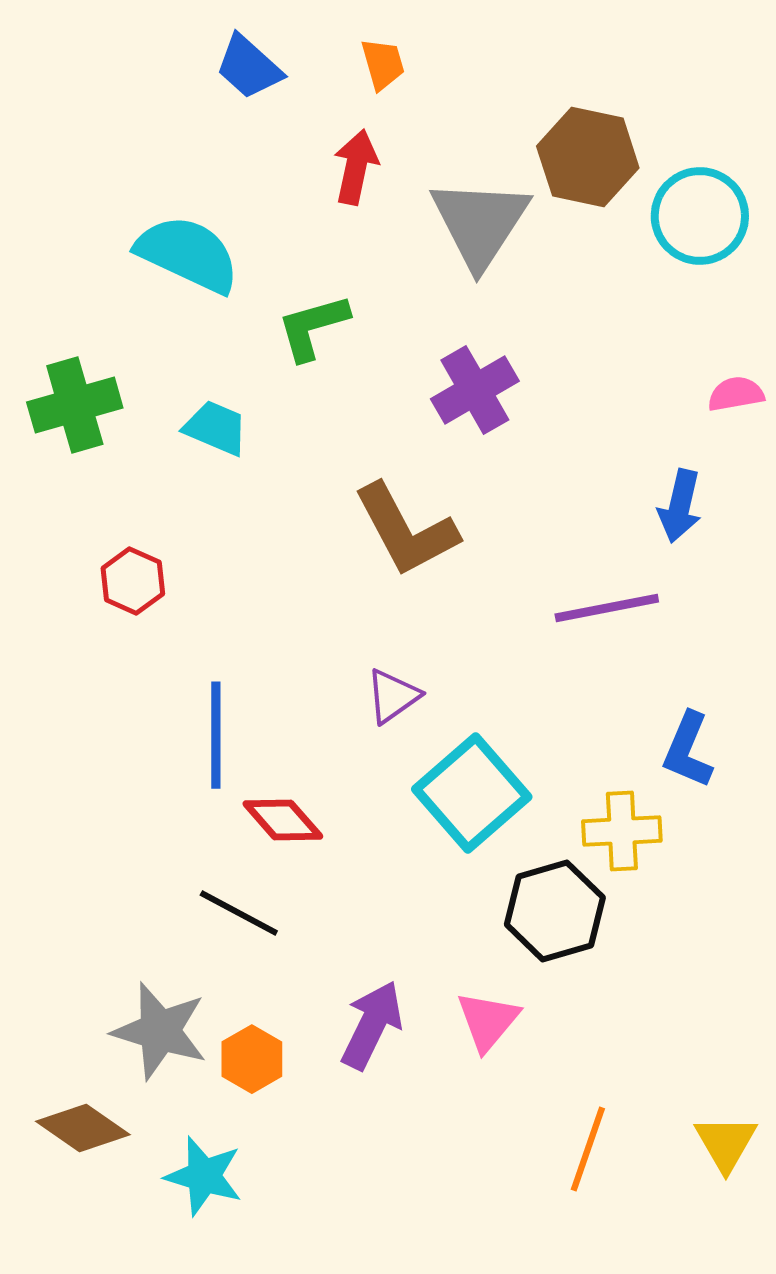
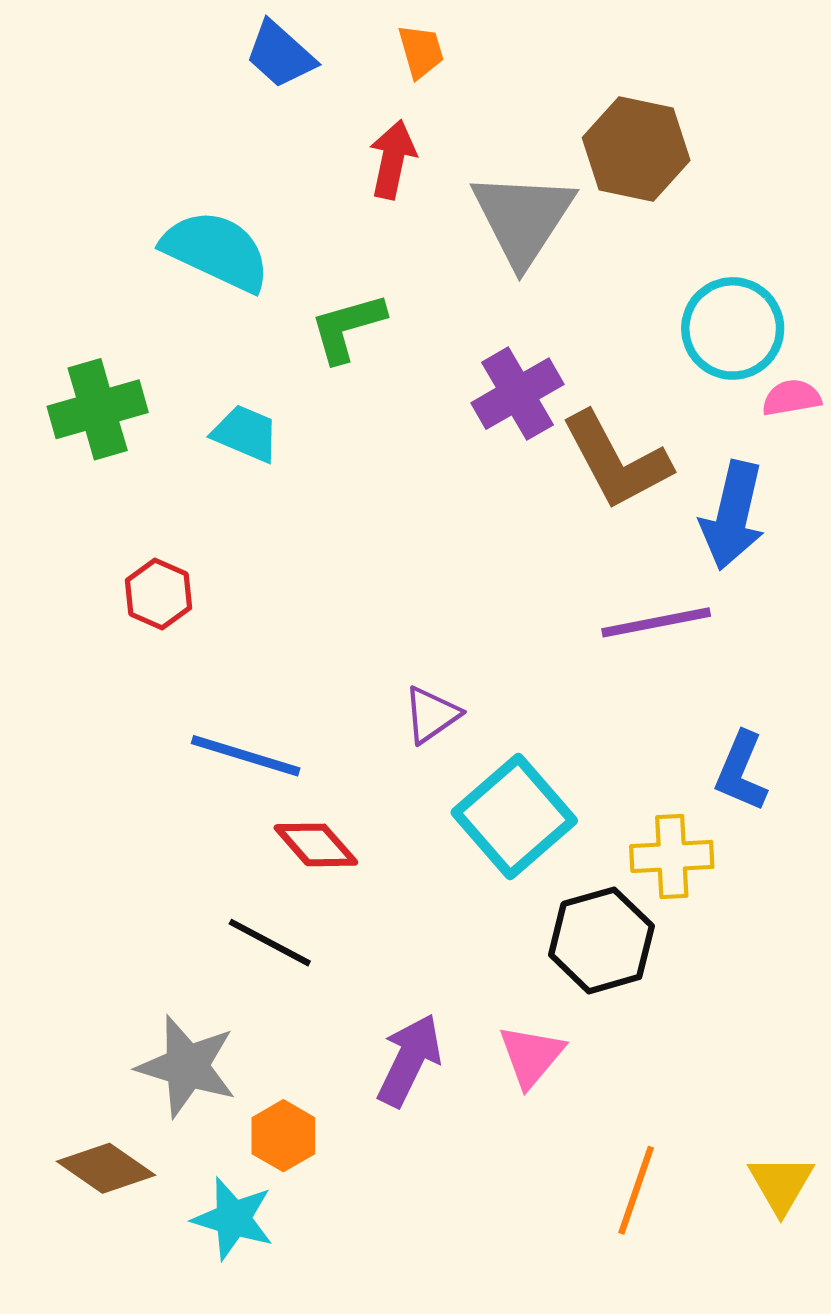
cyan circle: (700, 216) -> (733, 328), moved
blue arrow: (680, 506) -> (733, 515), size x1.4
brown L-shape: (406, 530) -> (616, 461), moved
blue line: (216, 735) -> (246, 756), turned -73
orange hexagon: (252, 1059) -> (283, 1136), moved

